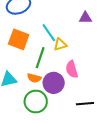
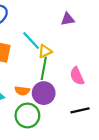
green line: (40, 58) -> (44, 68), moved
pink semicircle: (72, 69) -> (77, 76), moved

